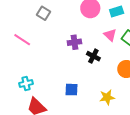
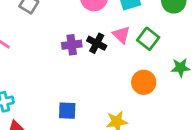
black cross: (93, 56) -> (97, 43), moved

